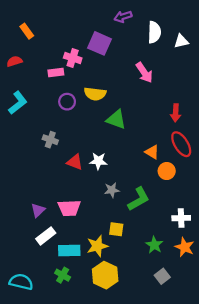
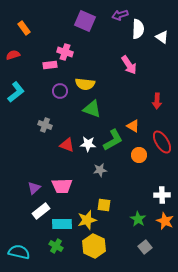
purple arrow: (123, 17) -> (120, 15), moved
white triangle: (181, 41) -> (162, 37), turned 48
purple square: (100, 43) -> (85, 21), moved
green triangle: (116, 120) -> (92, 109), moved
red ellipse: (181, 144) -> (162, 142), moved
orange triangle: (152, 152) -> (133, 126), moved
orange circle: (167, 171) -> (139, 155), moved
green L-shape: (139, 199) -> (113, 140), moved

